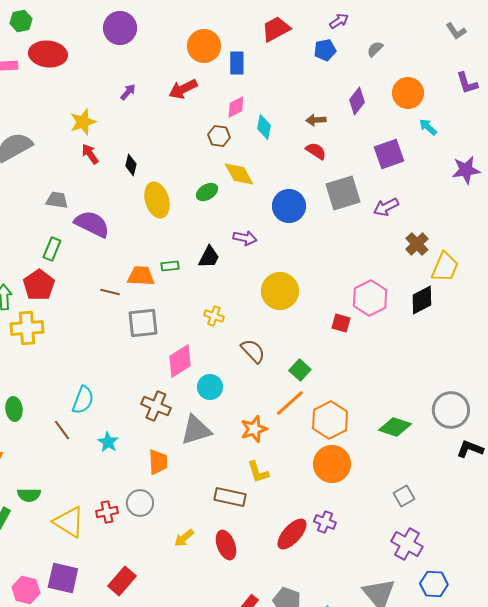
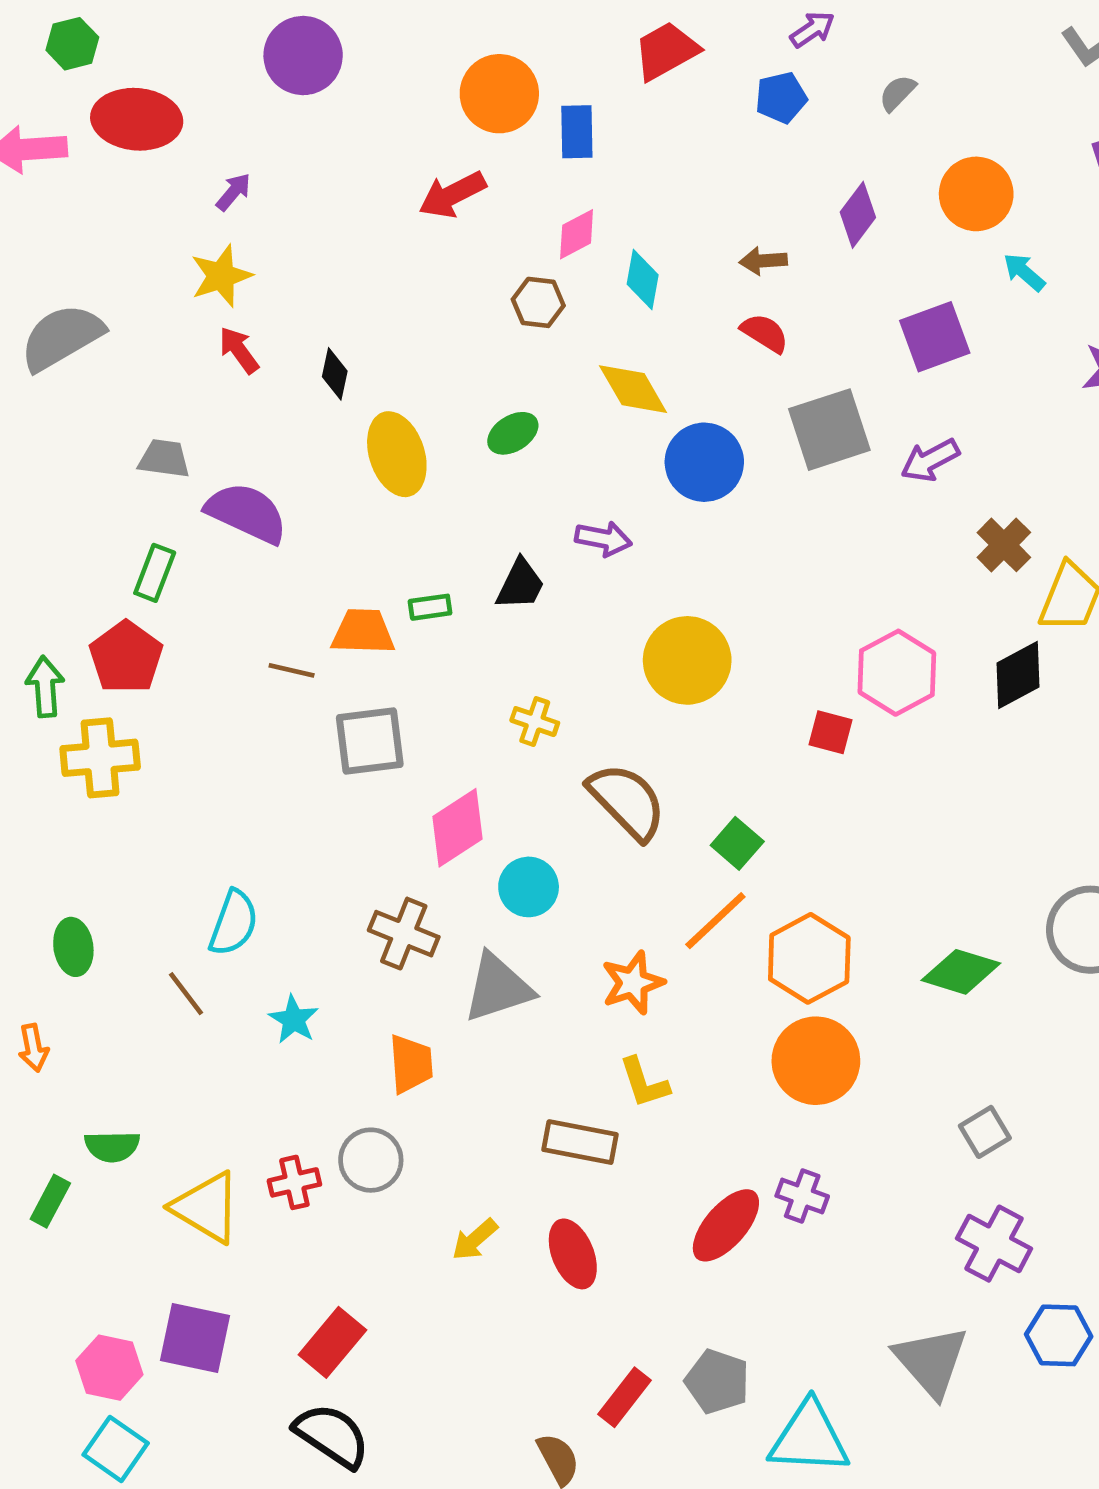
purple arrow: (128, 92) -> (233, 192), moved
yellow diamond: (239, 174) -> (633, 389), moved
brown semicircle: (253, 351) -> (627, 801), size x1.4

